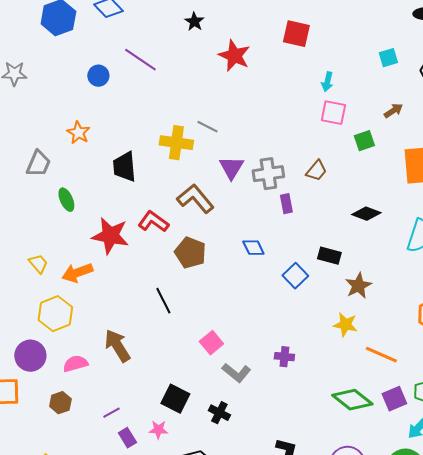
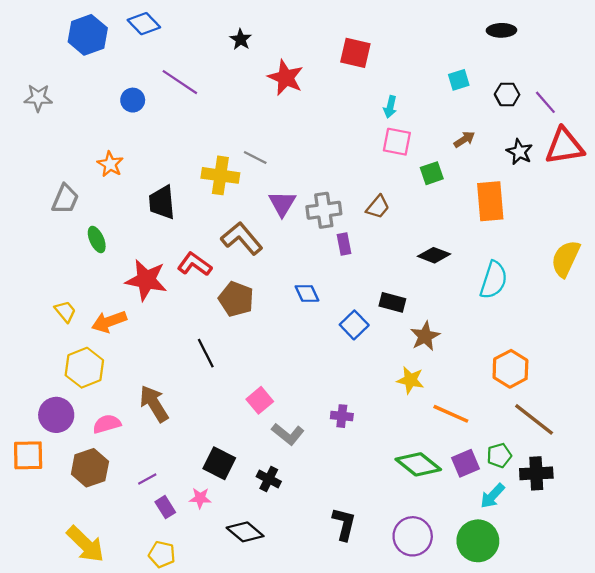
brown hexagon: (60, 403) -> (90, 468), size x1.5

